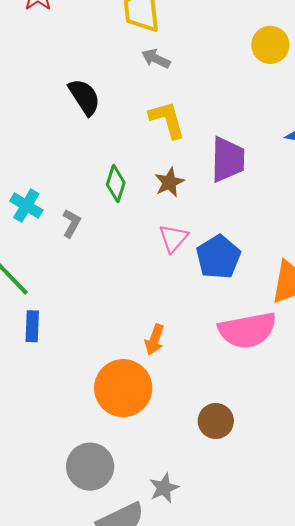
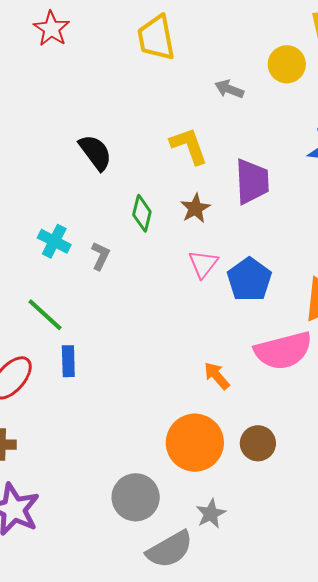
gray arrow: (156, 59) -> (229, 89), moved
black semicircle: (84, 97) -> (95, 152), moved
orange arrow: (155, 340) -> (217, 376), moved, turned 124
orange circle: (123, 388) -> (195, 443), moved

